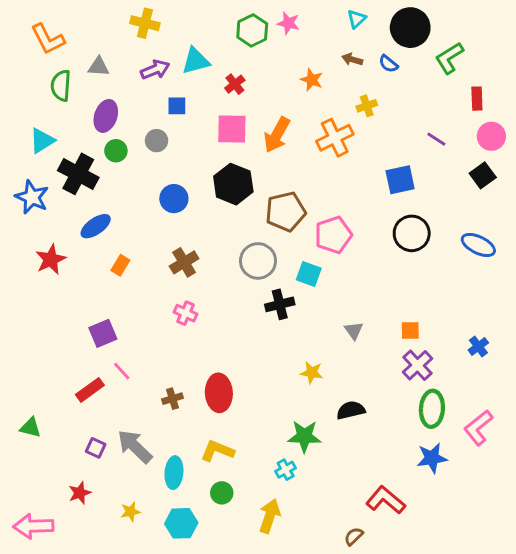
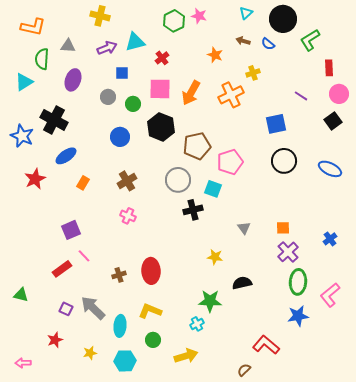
orange L-shape: (48, 39) -> (33, 27), turned -50
cyan triangle: (42, 141) -> (24, 82), moved
green circle: (116, 151) -> (133, 104), moved
yellow arrow: (270, 516) -> (186, 356), turned 55
pink arrow: (33, 526) -> (23, 363), size x0.6

